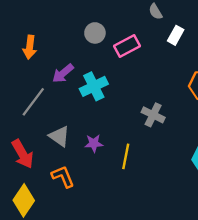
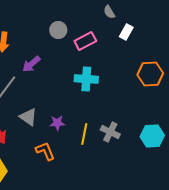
cyan cross: (94, 86) -> (86, 79), moved, turned 30
gray cross: (153, 115) -> (110, 132), moved
orange L-shape: (63, 177) -> (45, 151), moved

